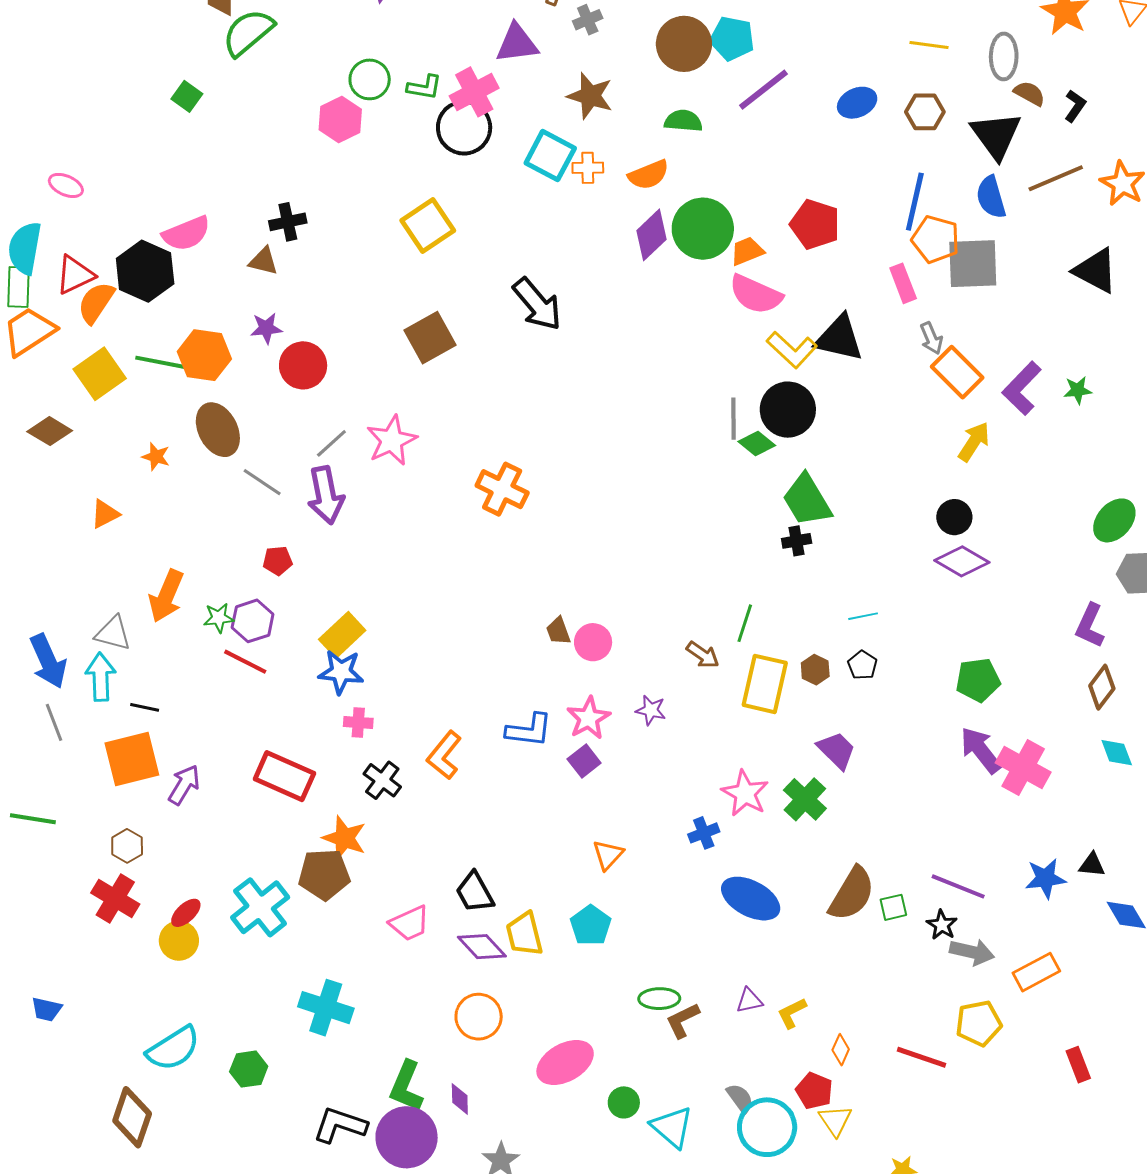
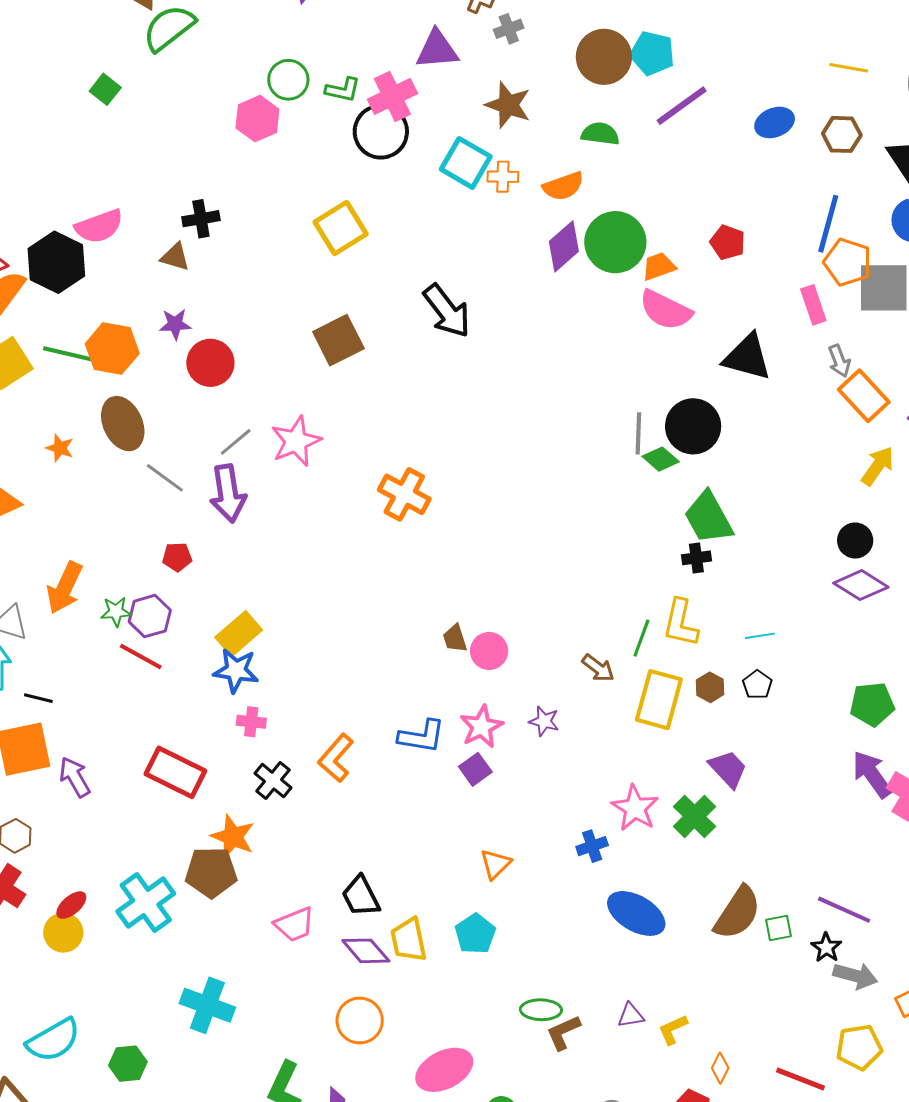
red pentagon: (815, 224) -> (728, 242), size x0.7
yellow L-shape: (792, 350) -> (681, 623), moved, turned 57
purple arrow: (184, 785) -> (75, 777), turned -63

